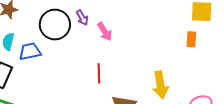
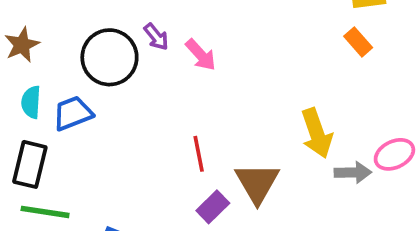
orange rectangle: (191, 39) -> (358, 42), turned -35
red line: (99, 73) -> (199, 154), moved

